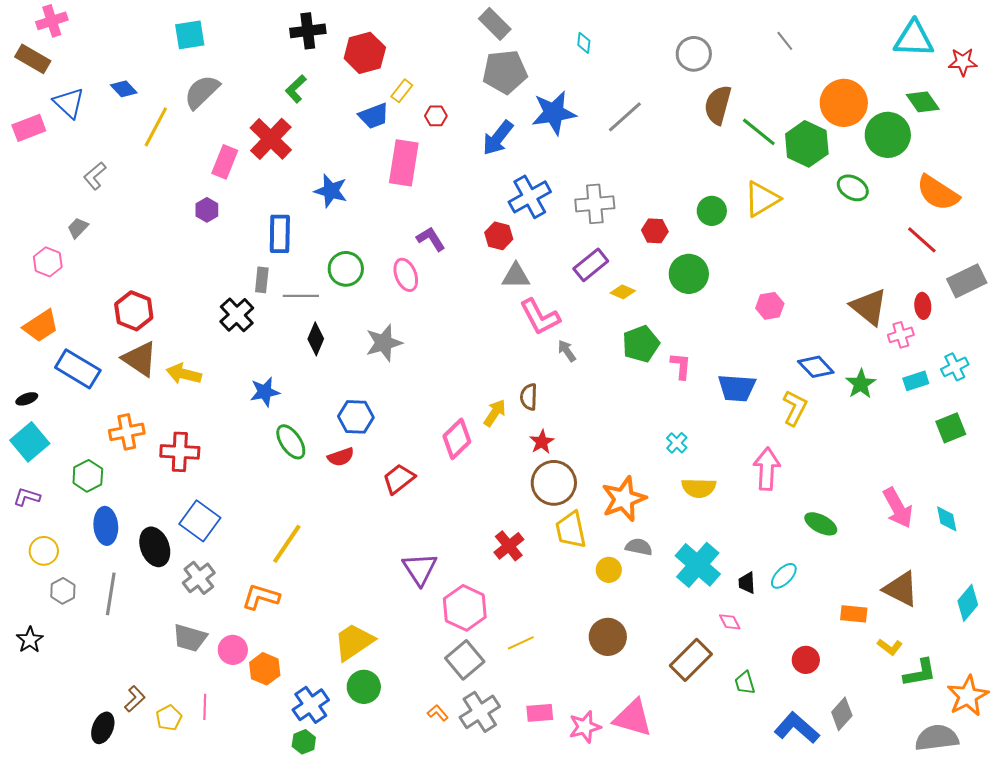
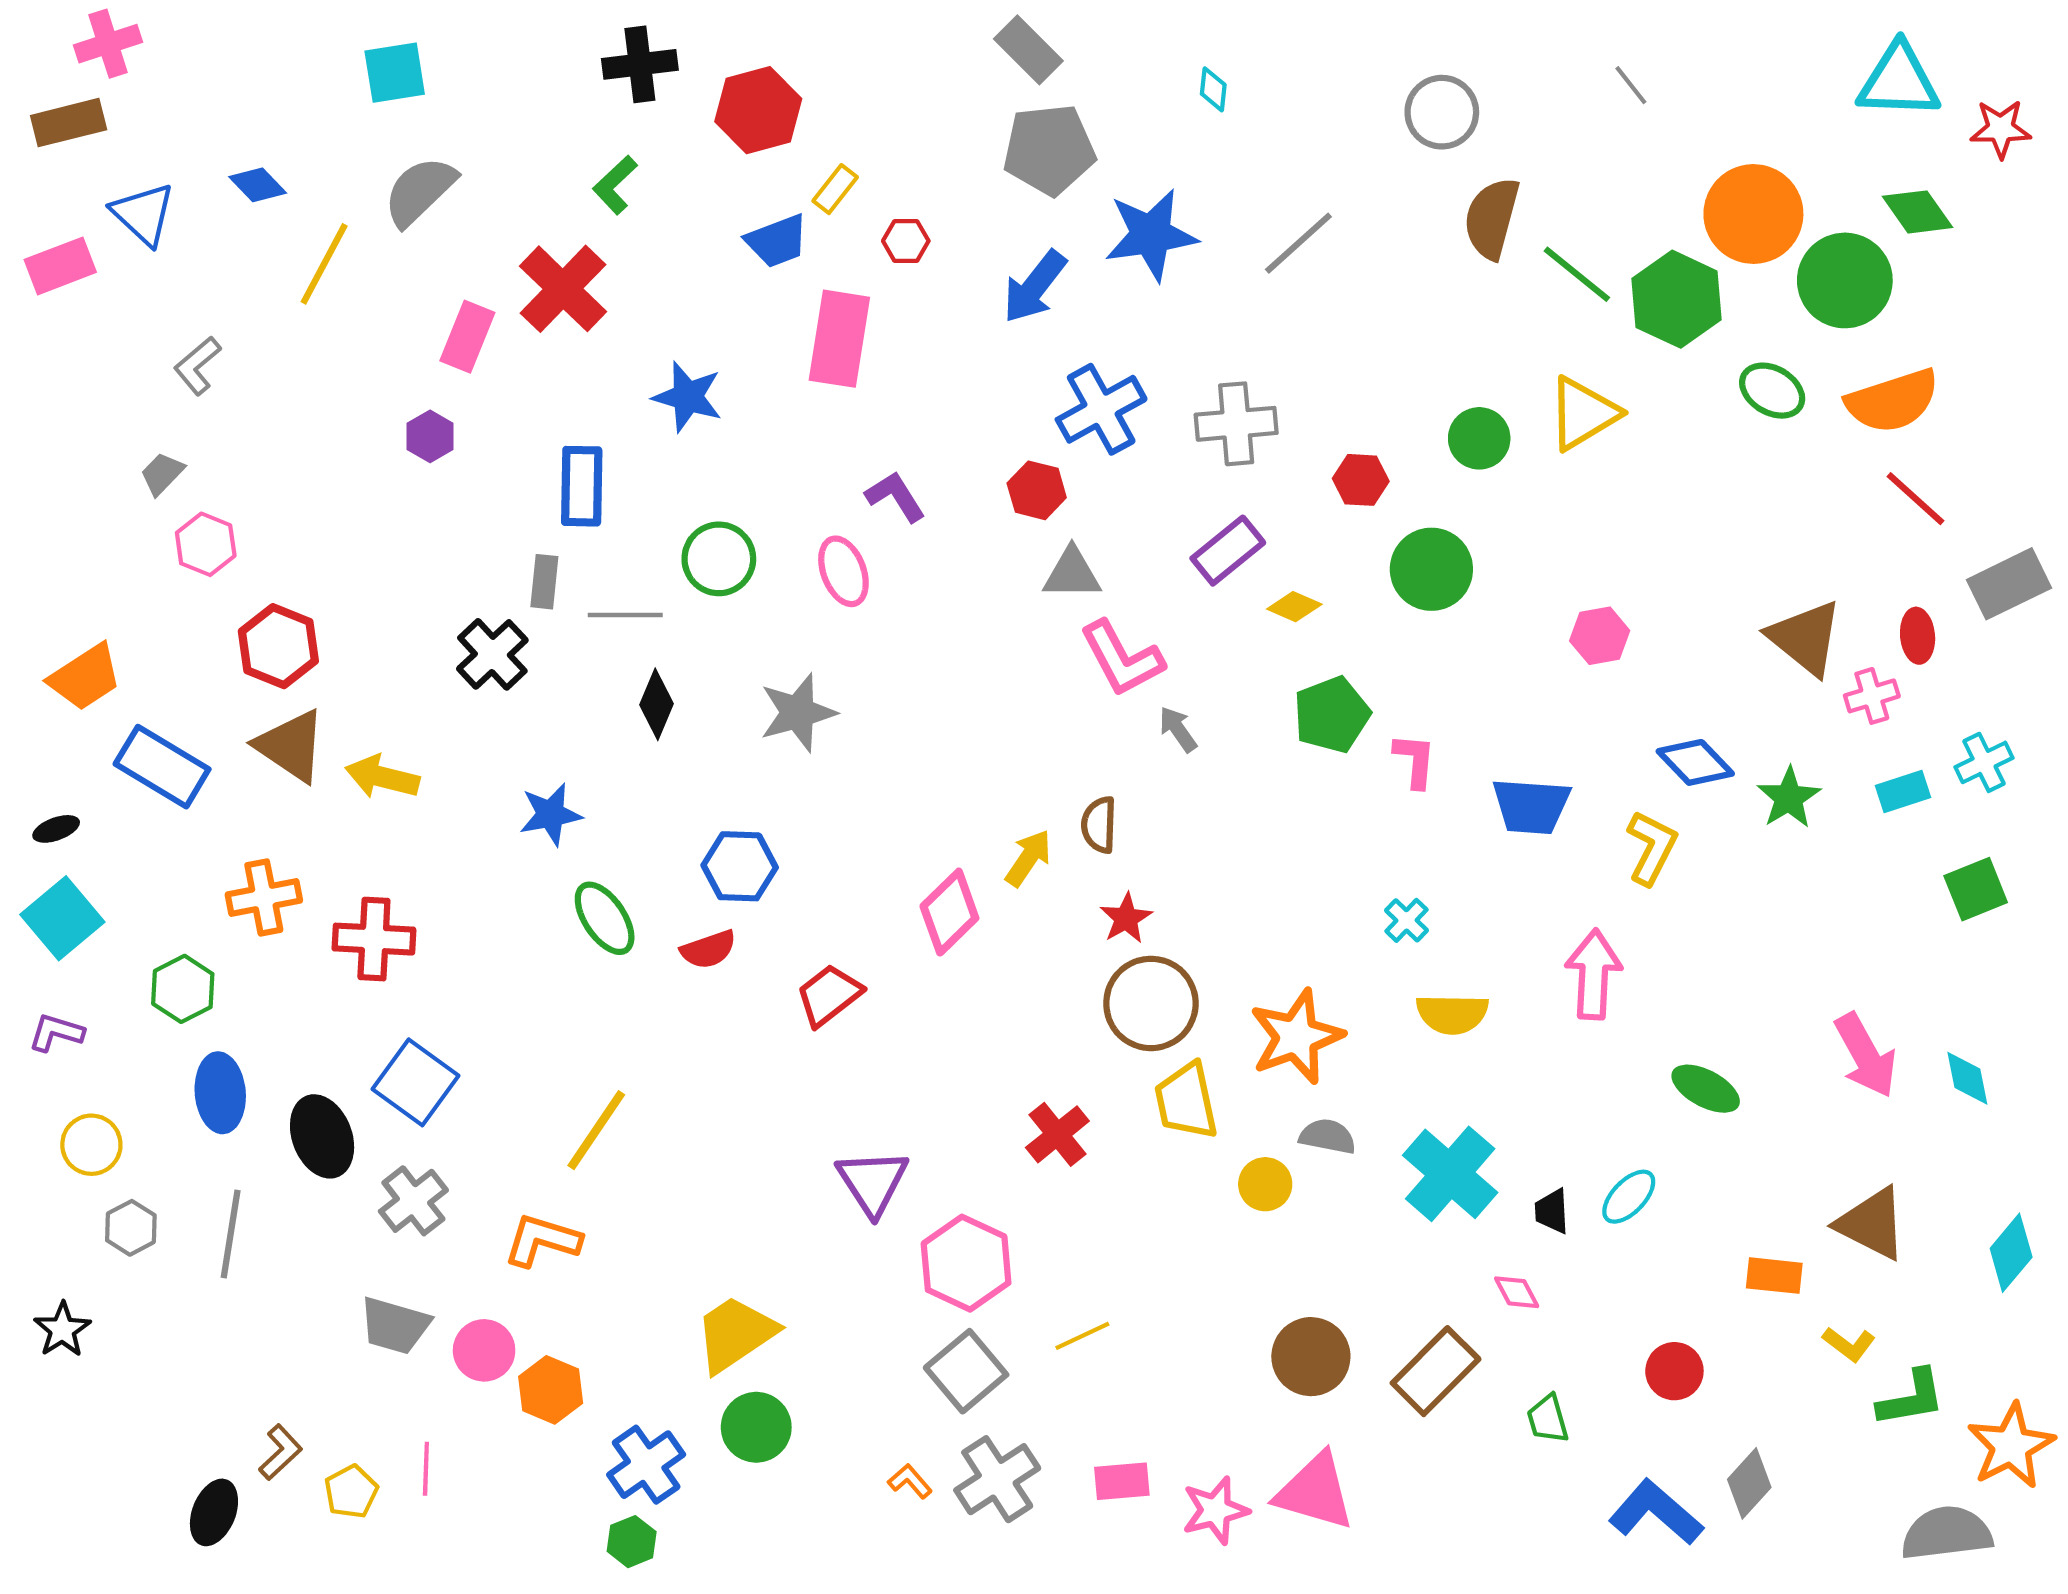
brown rectangle: (33, 59) -> (69, 123), turned -44
orange semicircle: (938, 193) -> (1893, 401), moved, turned -51
pink hexagon: (48, 262) -> (206, 544), moved
brown circle: (608, 637) -> (1311, 1357), moved

